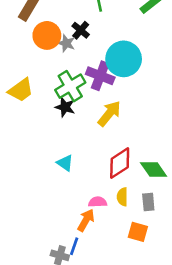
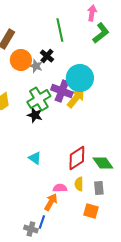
yellow arrow: (109, 114) -> (76, 98), moved

